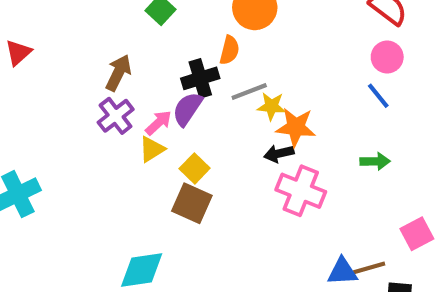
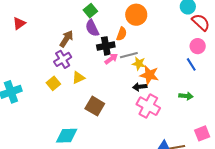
purple semicircle: (187, 109) -> (92, 28), moved, turned -66
pink arrow: (158, 123) -> (111, 59), moved
yellow square: (195, 168) -> (53, 83), moved

